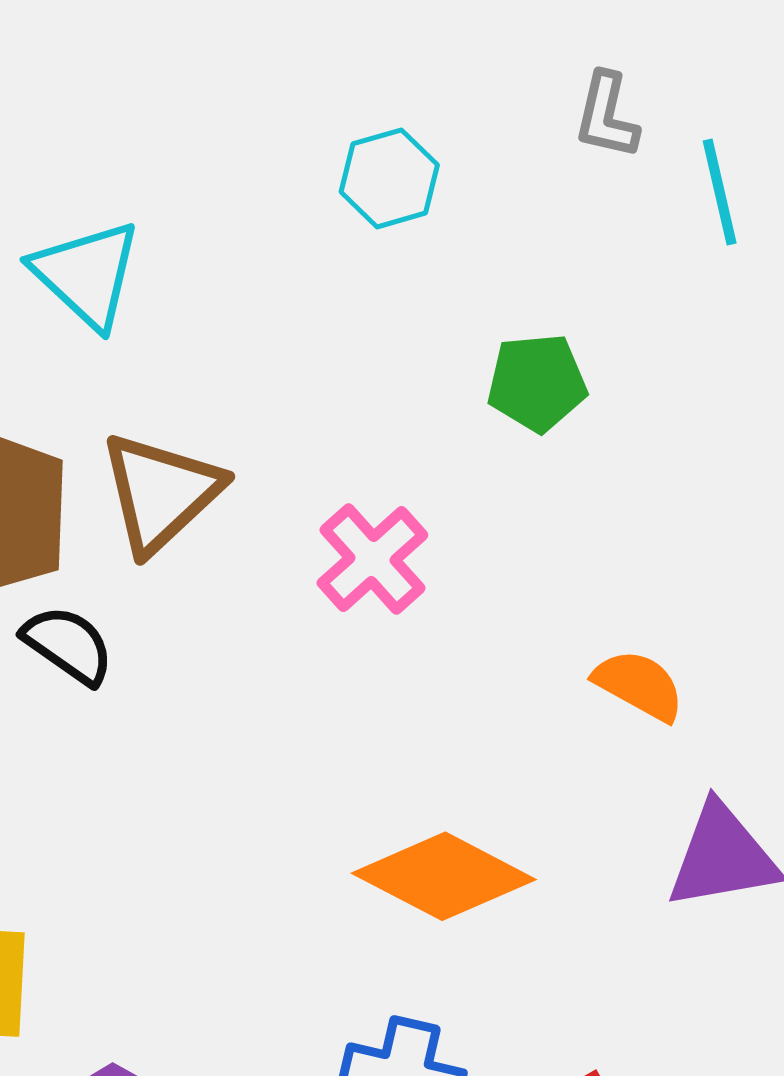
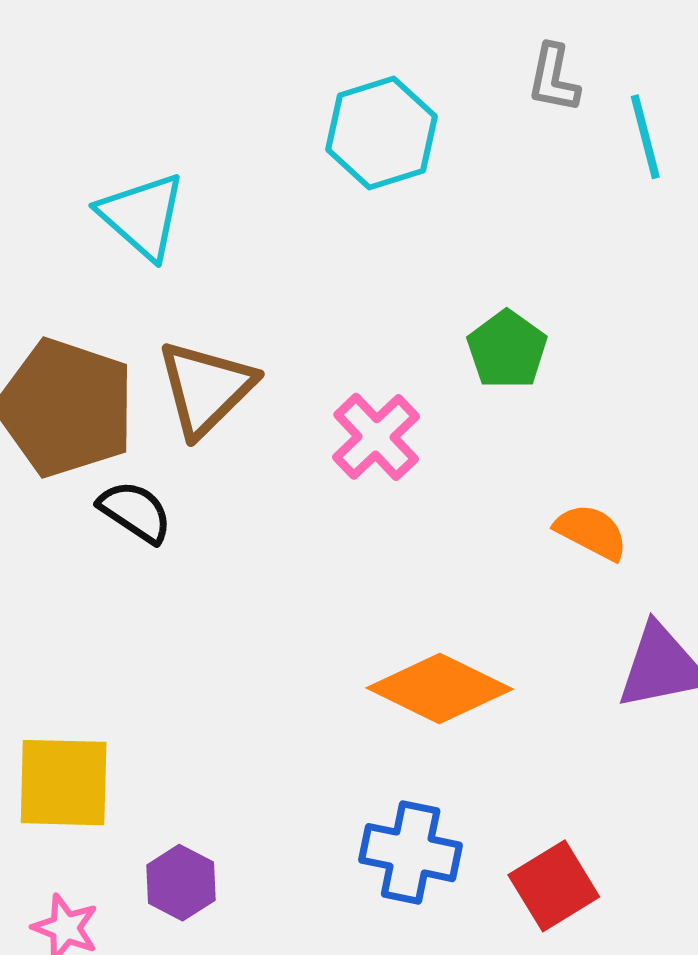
cyan hexagon: (389, 178) -> (382, 133), size x1.4
green pentagon: (537, 383) -> (507, 350), moved, turned -30

